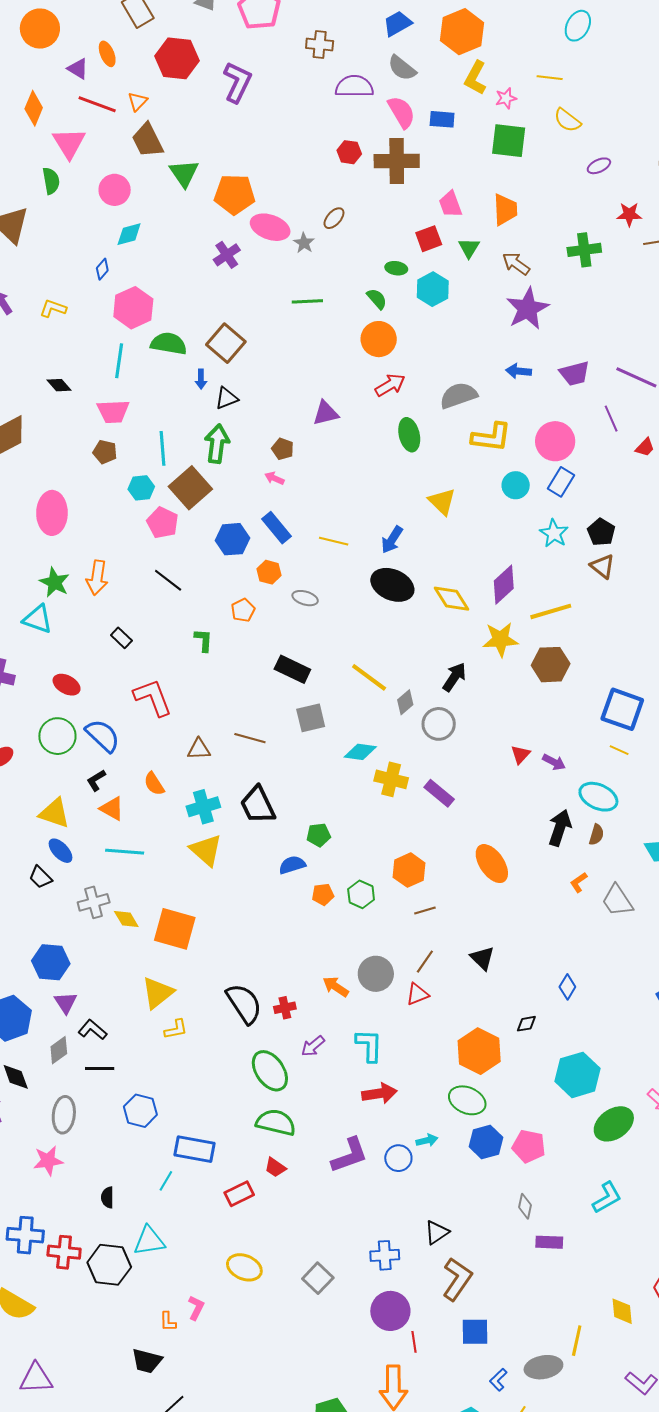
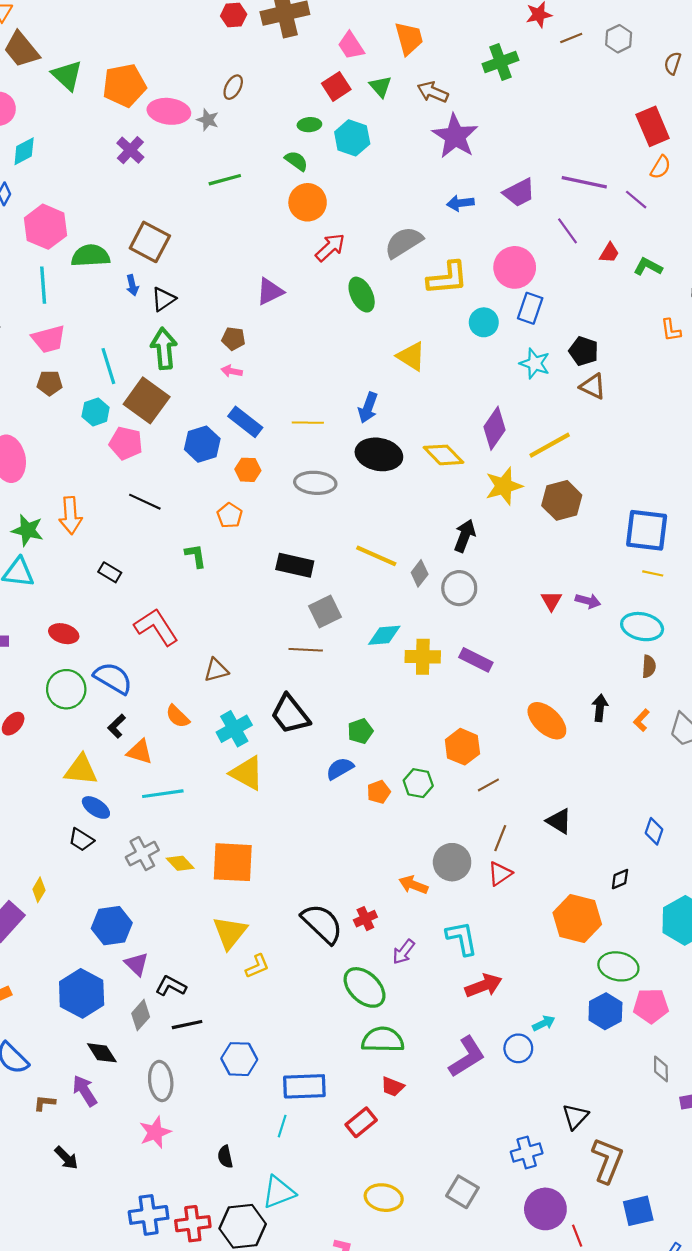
gray ellipse: (305, 598) -> (315, 483), moved, size x1.5
brown line: (250, 738) -> (306, 650), moved
black arrow: (560, 828) -> (600, 708), moved, size x0.7
green ellipse: (467, 1100) -> (618, 966), moved

